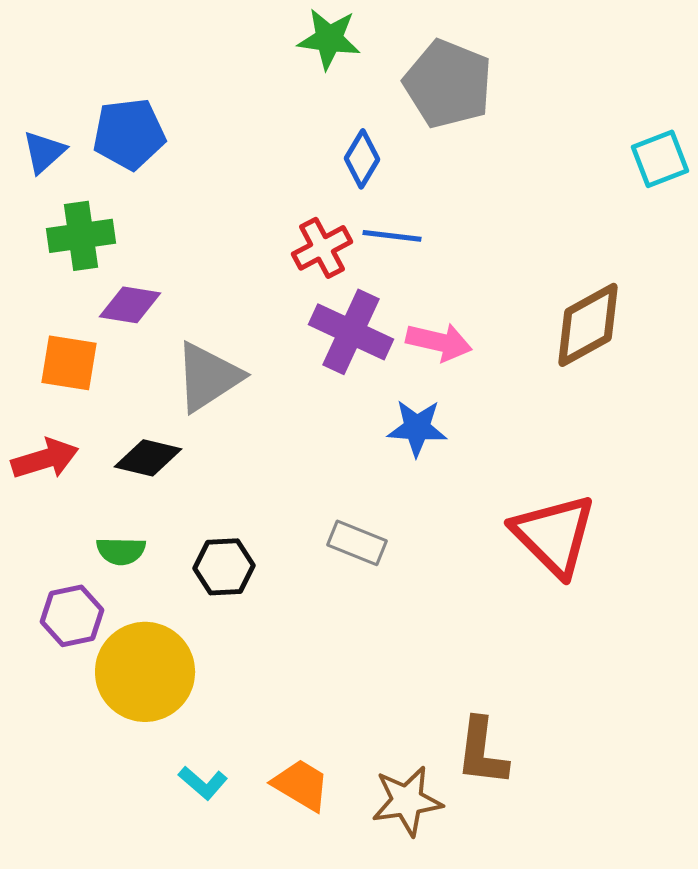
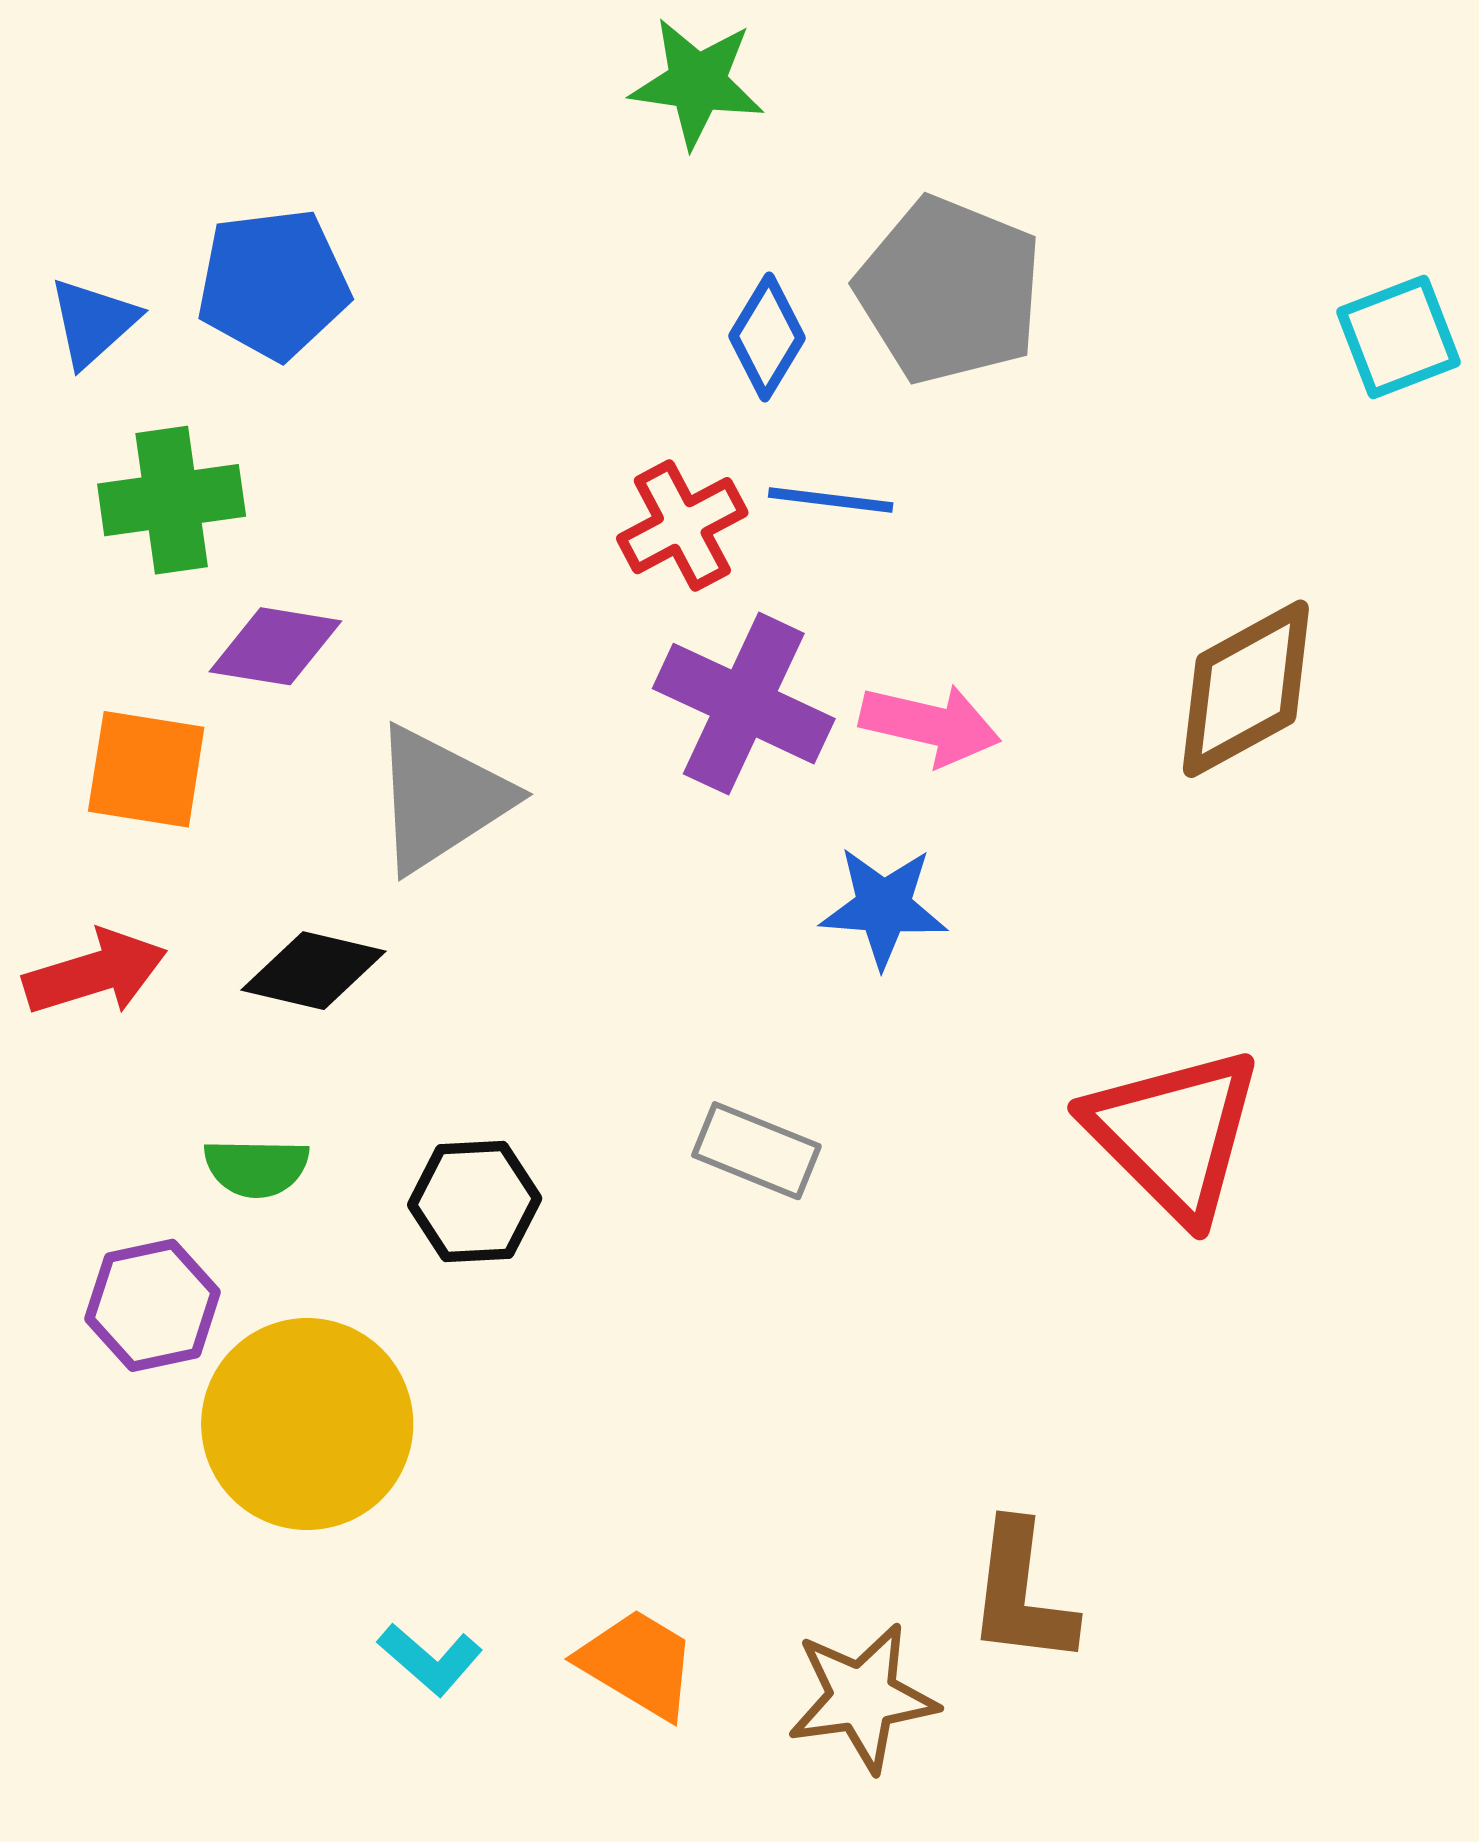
gray pentagon: (448, 84) -> (949, 290), moved

